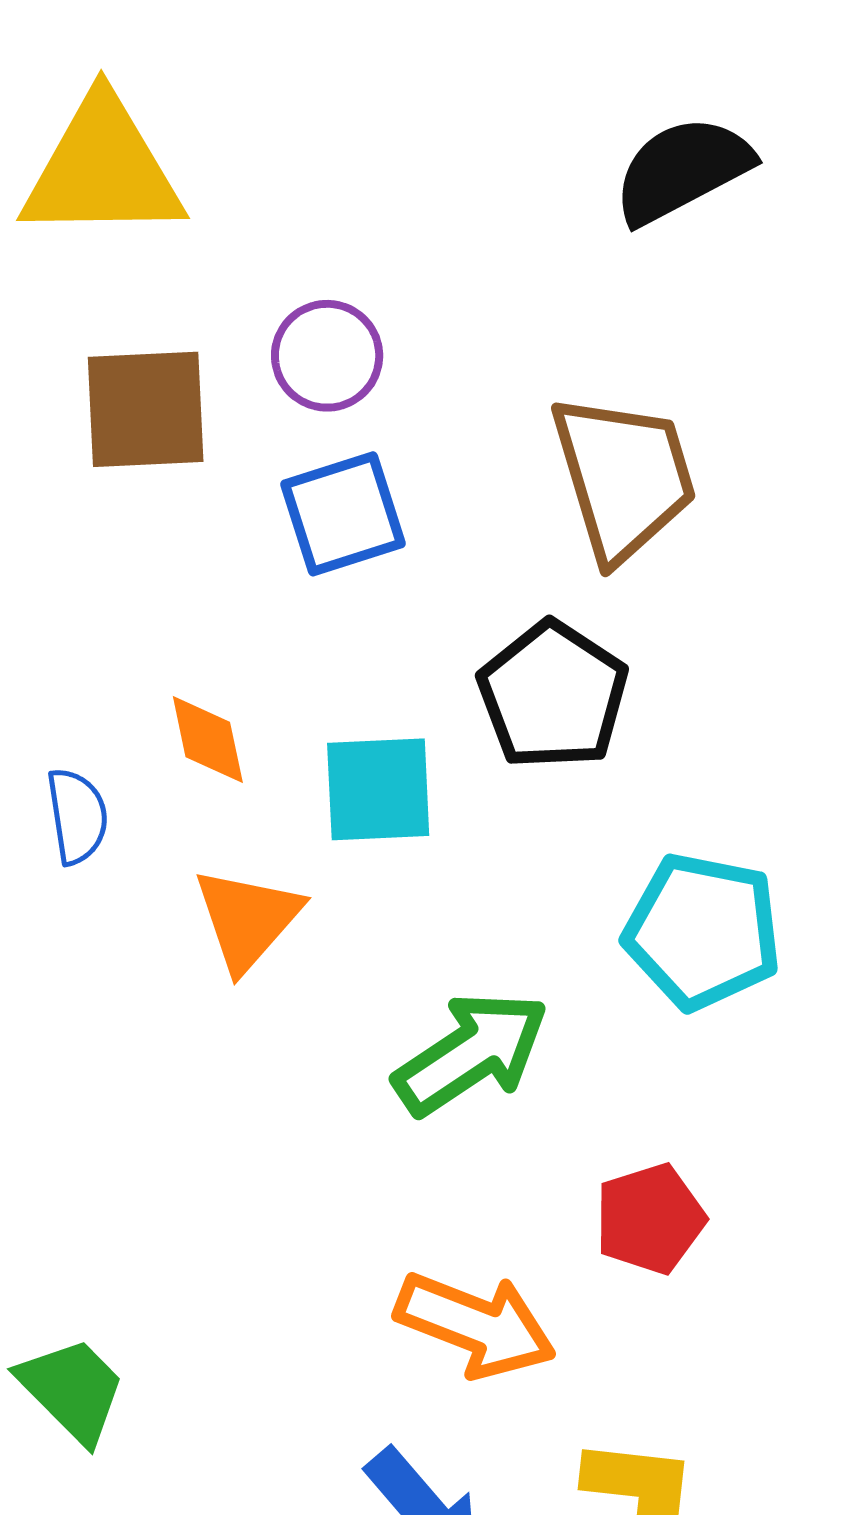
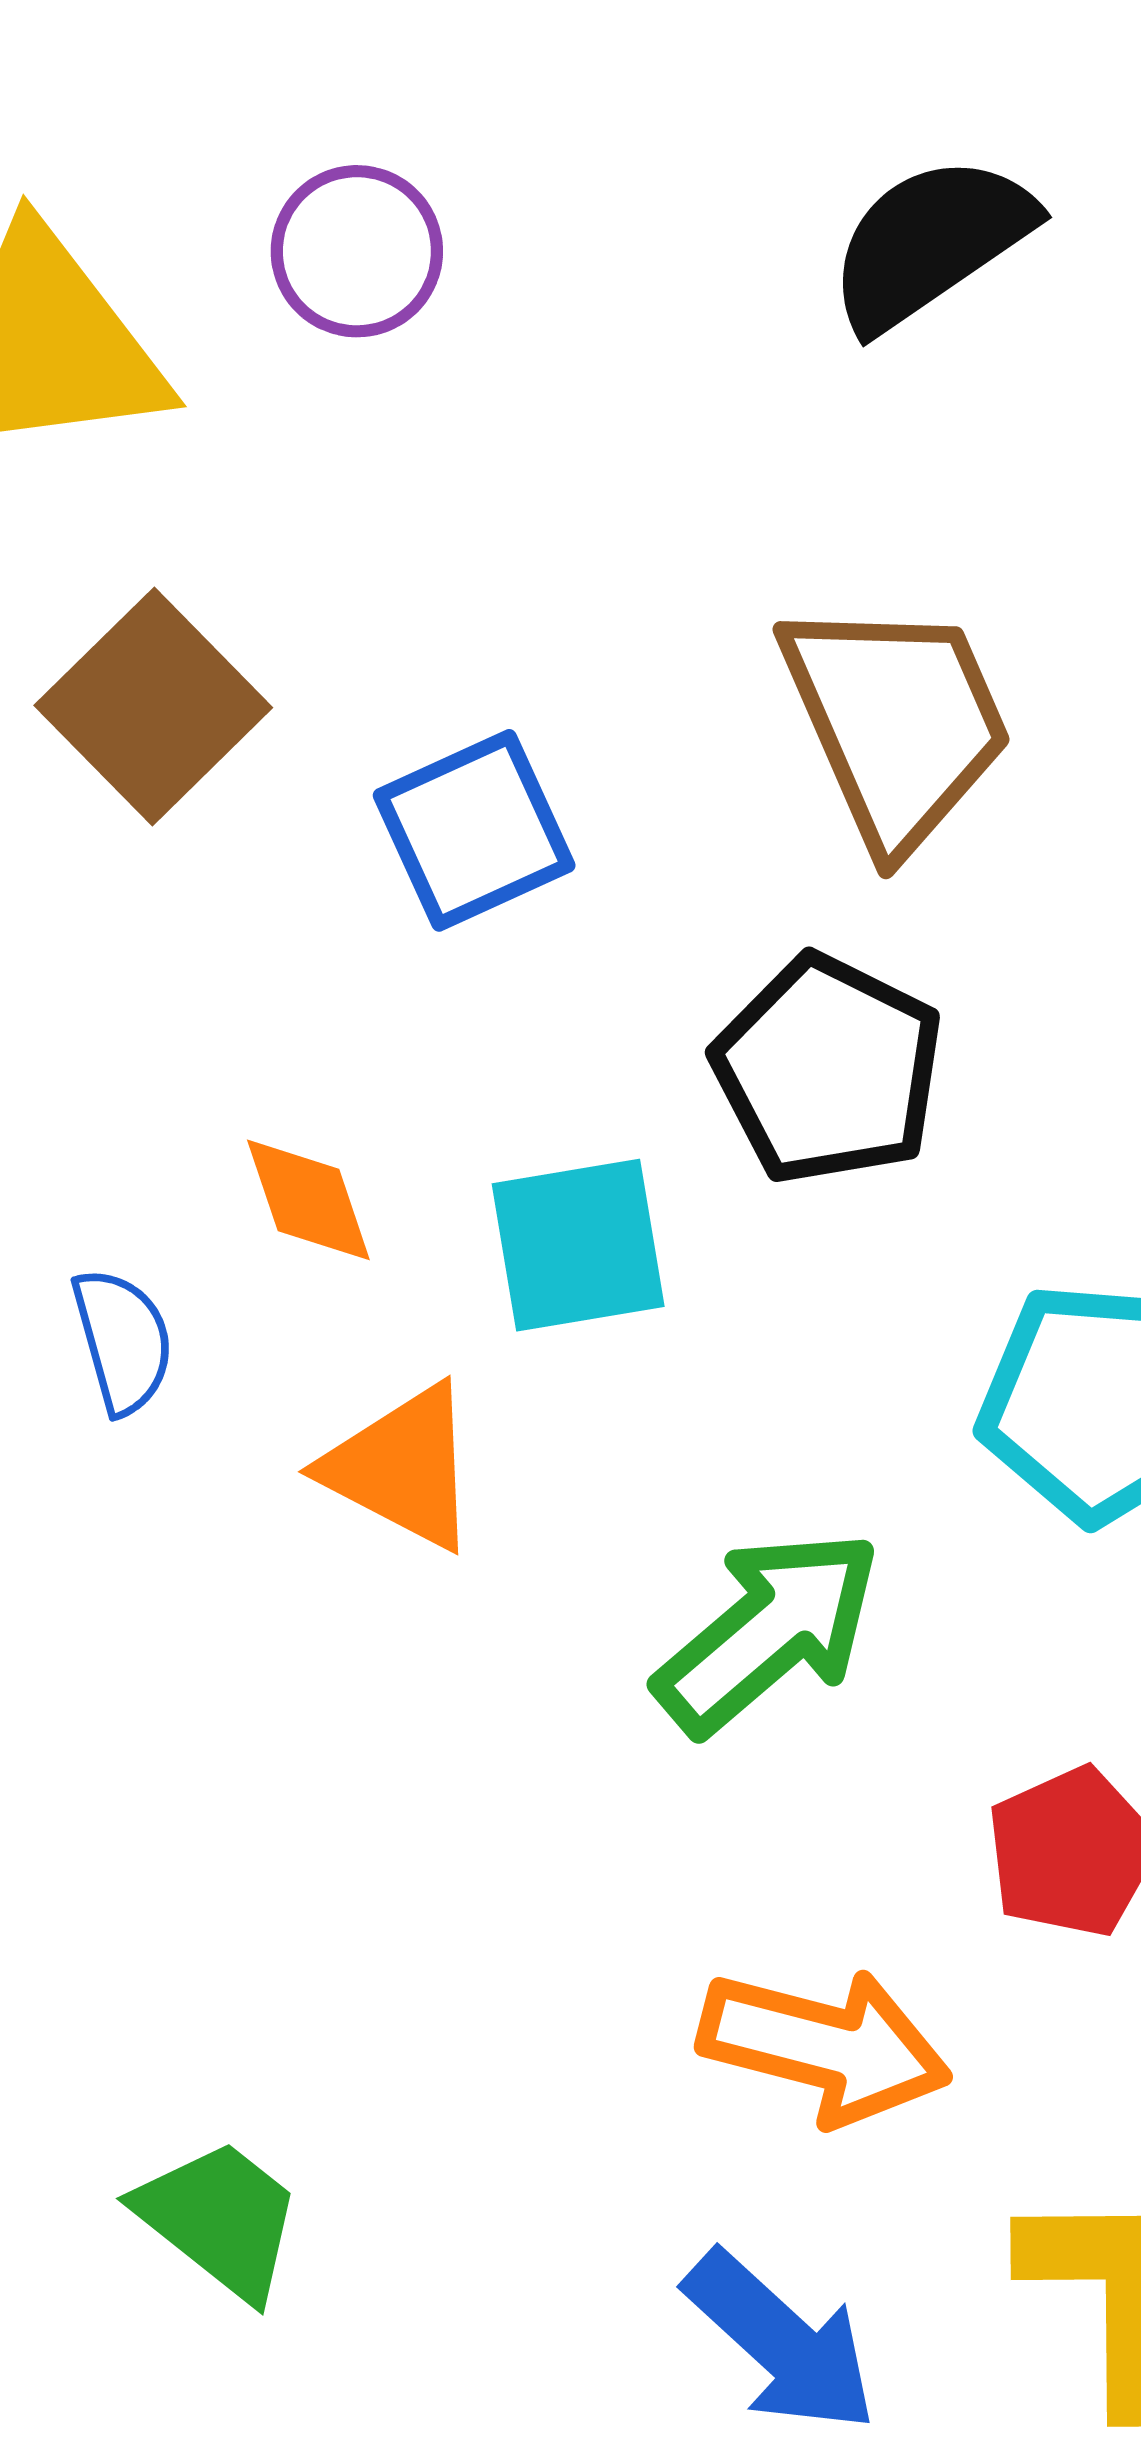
purple circle: (327, 356) -> (357, 251), moved
brown square: (146, 409) -> (153, 706), turned -35
orange triangle: (248, 919) -> (402, 1467), turned -37

